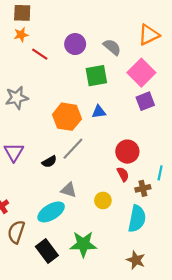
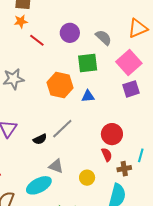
orange hexagon: (67, 117) -> (60, 85), moved

